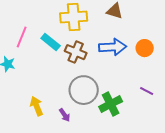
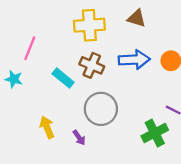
cyan rectangle: (51, 42) -> (63, 78), moved
green cross: (111, 104) -> (155, 133), moved

